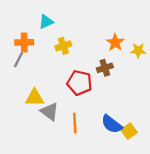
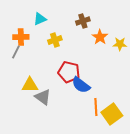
brown cross: (105, 68) -> (83, 21), moved
orange line: (75, 123) -> (96, 107), moved
blue semicircle: (112, 124) -> (81, 85), moved
yellow square: (129, 131) -> (112, 114), size x1.5

